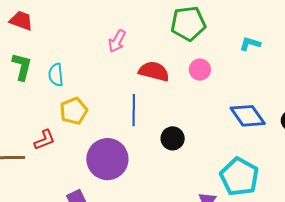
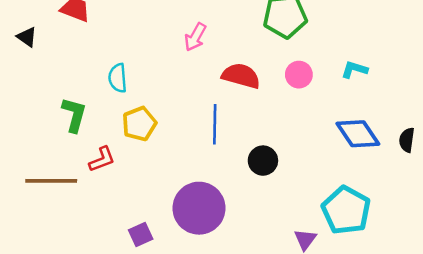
cyan L-shape: (250, 44) -> (354, 70), moved
green L-shape: (22, 67) -> (74, 115), moved
purple circle: (107, 159) -> (199, 208), moved

